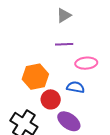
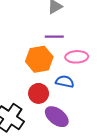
orange hexagon: (35, 77) -> (39, 59), moved

